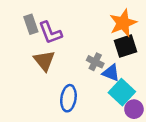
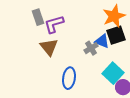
purple L-shape: (50, 33) -> (54, 24), turned 95
gray cross: (95, 62) -> (91, 48), turned 32
blue triangle: (111, 73) -> (102, 41), moved

